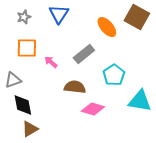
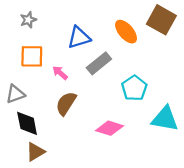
blue triangle: (59, 14) -> (79, 37), moved, turned 40
brown semicircle: (75, 87) -> (66, 103), moved, turned -65

